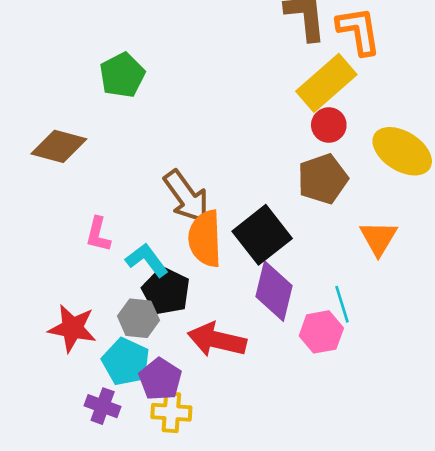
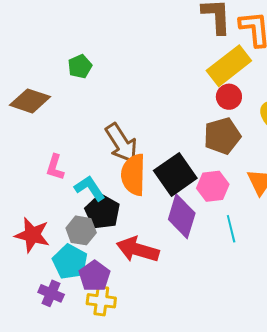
green pentagon: (122, 75) -> (80, 66), moved, size x0.7
pink hexagon: (321, 332) -> (213, 186), moved

